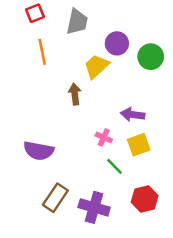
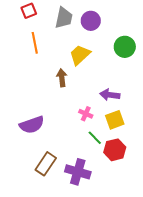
purple circle: (117, 43) -> (91, 21), moved
purple semicircle: (39, 151) -> (32, 125), turned -30
red hexagon: (145, 199) -> (115, 150), moved

